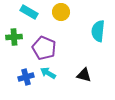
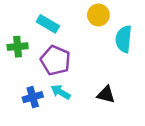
cyan rectangle: (29, 12) -> (48, 24), moved
yellow circle: (61, 12) -> (98, 15), moved

